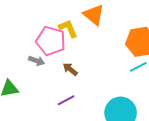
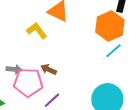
pink pentagon: (51, 41) -> (28, 82), moved

